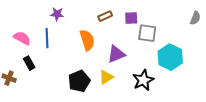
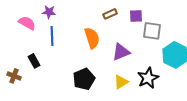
purple star: (57, 14) -> (49, 12), moved
pink semicircle: (22, 38) -> (27, 23), moved
yellow triangle: (106, 77) -> (121, 82), moved

